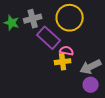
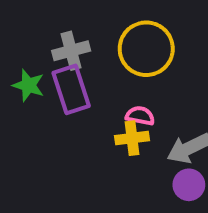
green star: (12, 23) -> (28, 85), moved
purple rectangle: (49, 38) -> (71, 89), moved, turned 30

